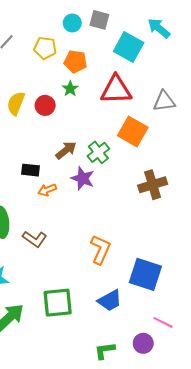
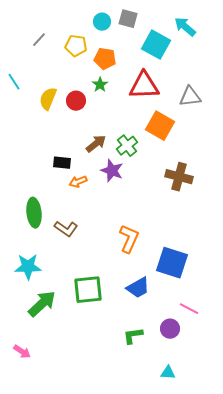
brown cross: (153, 185) -> (179, 177), turned 32

